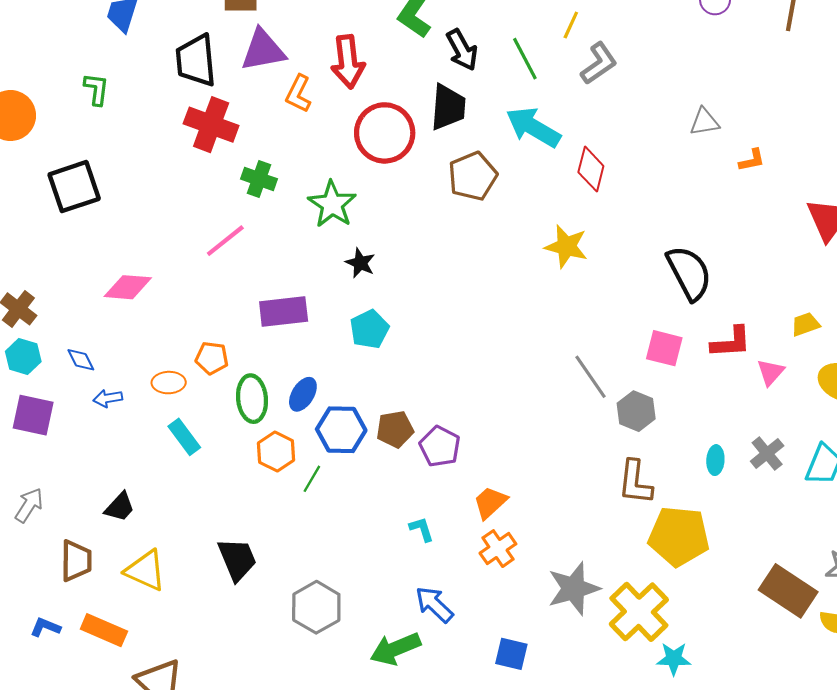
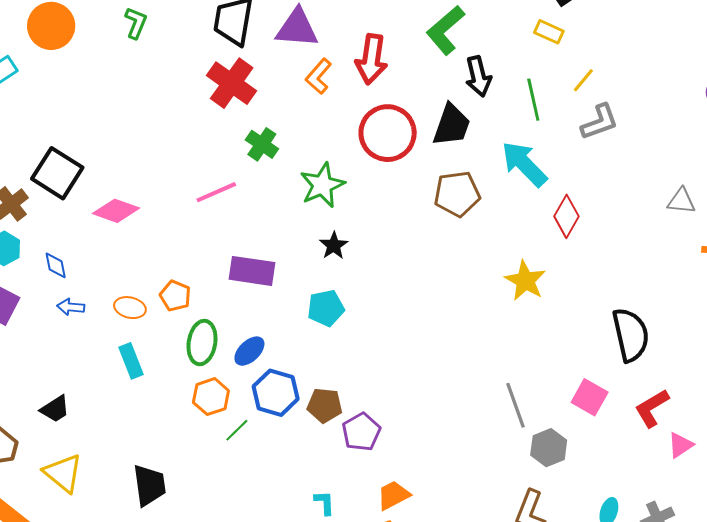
black square: (74, 187) -> (57, 173), moved, turned 36
red L-shape: (731, 342) -> (652, 408), turned 138

